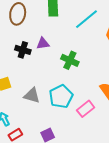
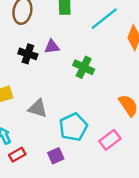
cyan pentagon: (61, 96) -> (73, 127), moved
pink rectangle: (86, 109) -> (110, 140), moved

